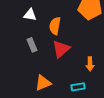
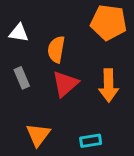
orange arrow: (90, 64) -> (109, 85), moved, size x1.5
orange triangle: (43, 83) -> (38, 135), turned -30

